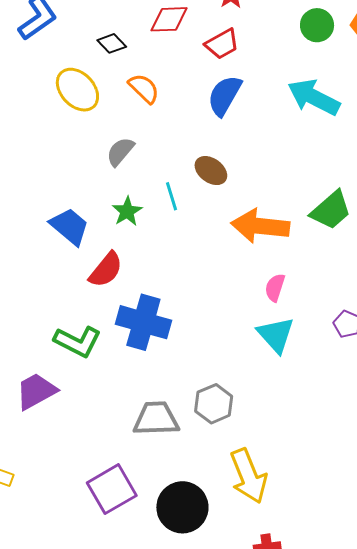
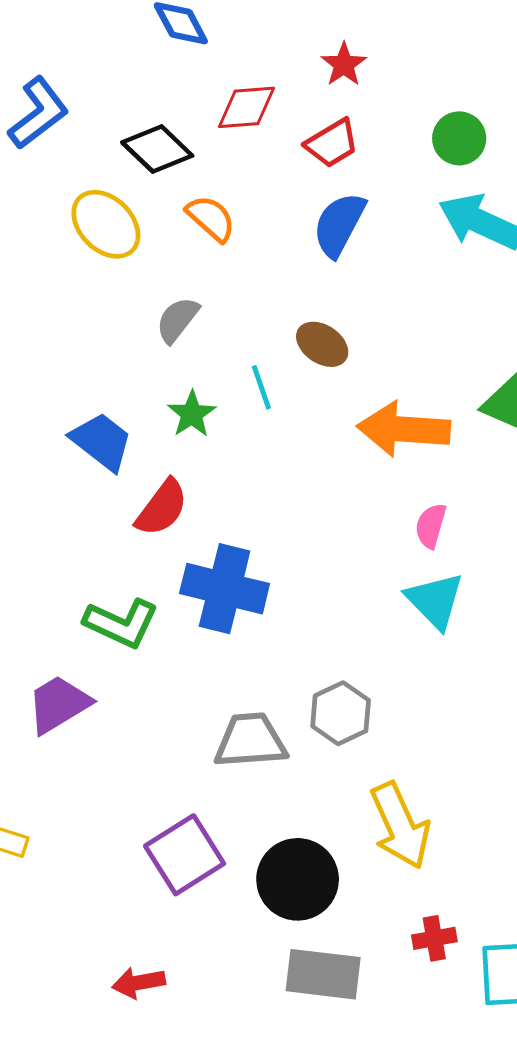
green circle: (317, 25) -> (459, 138), moved
black diamond: (112, 43) -> (157, 149), size x1.5

